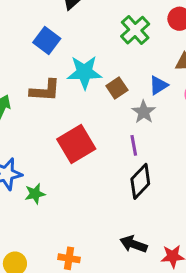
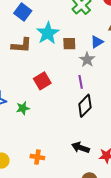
cyan star: (84, 72) -> (48, 33), turned -30
brown square: (117, 88) -> (69, 44), turned 32
red square: (76, 144) -> (42, 81), size x0.7
green star: (35, 194) -> (23, 108), moved

